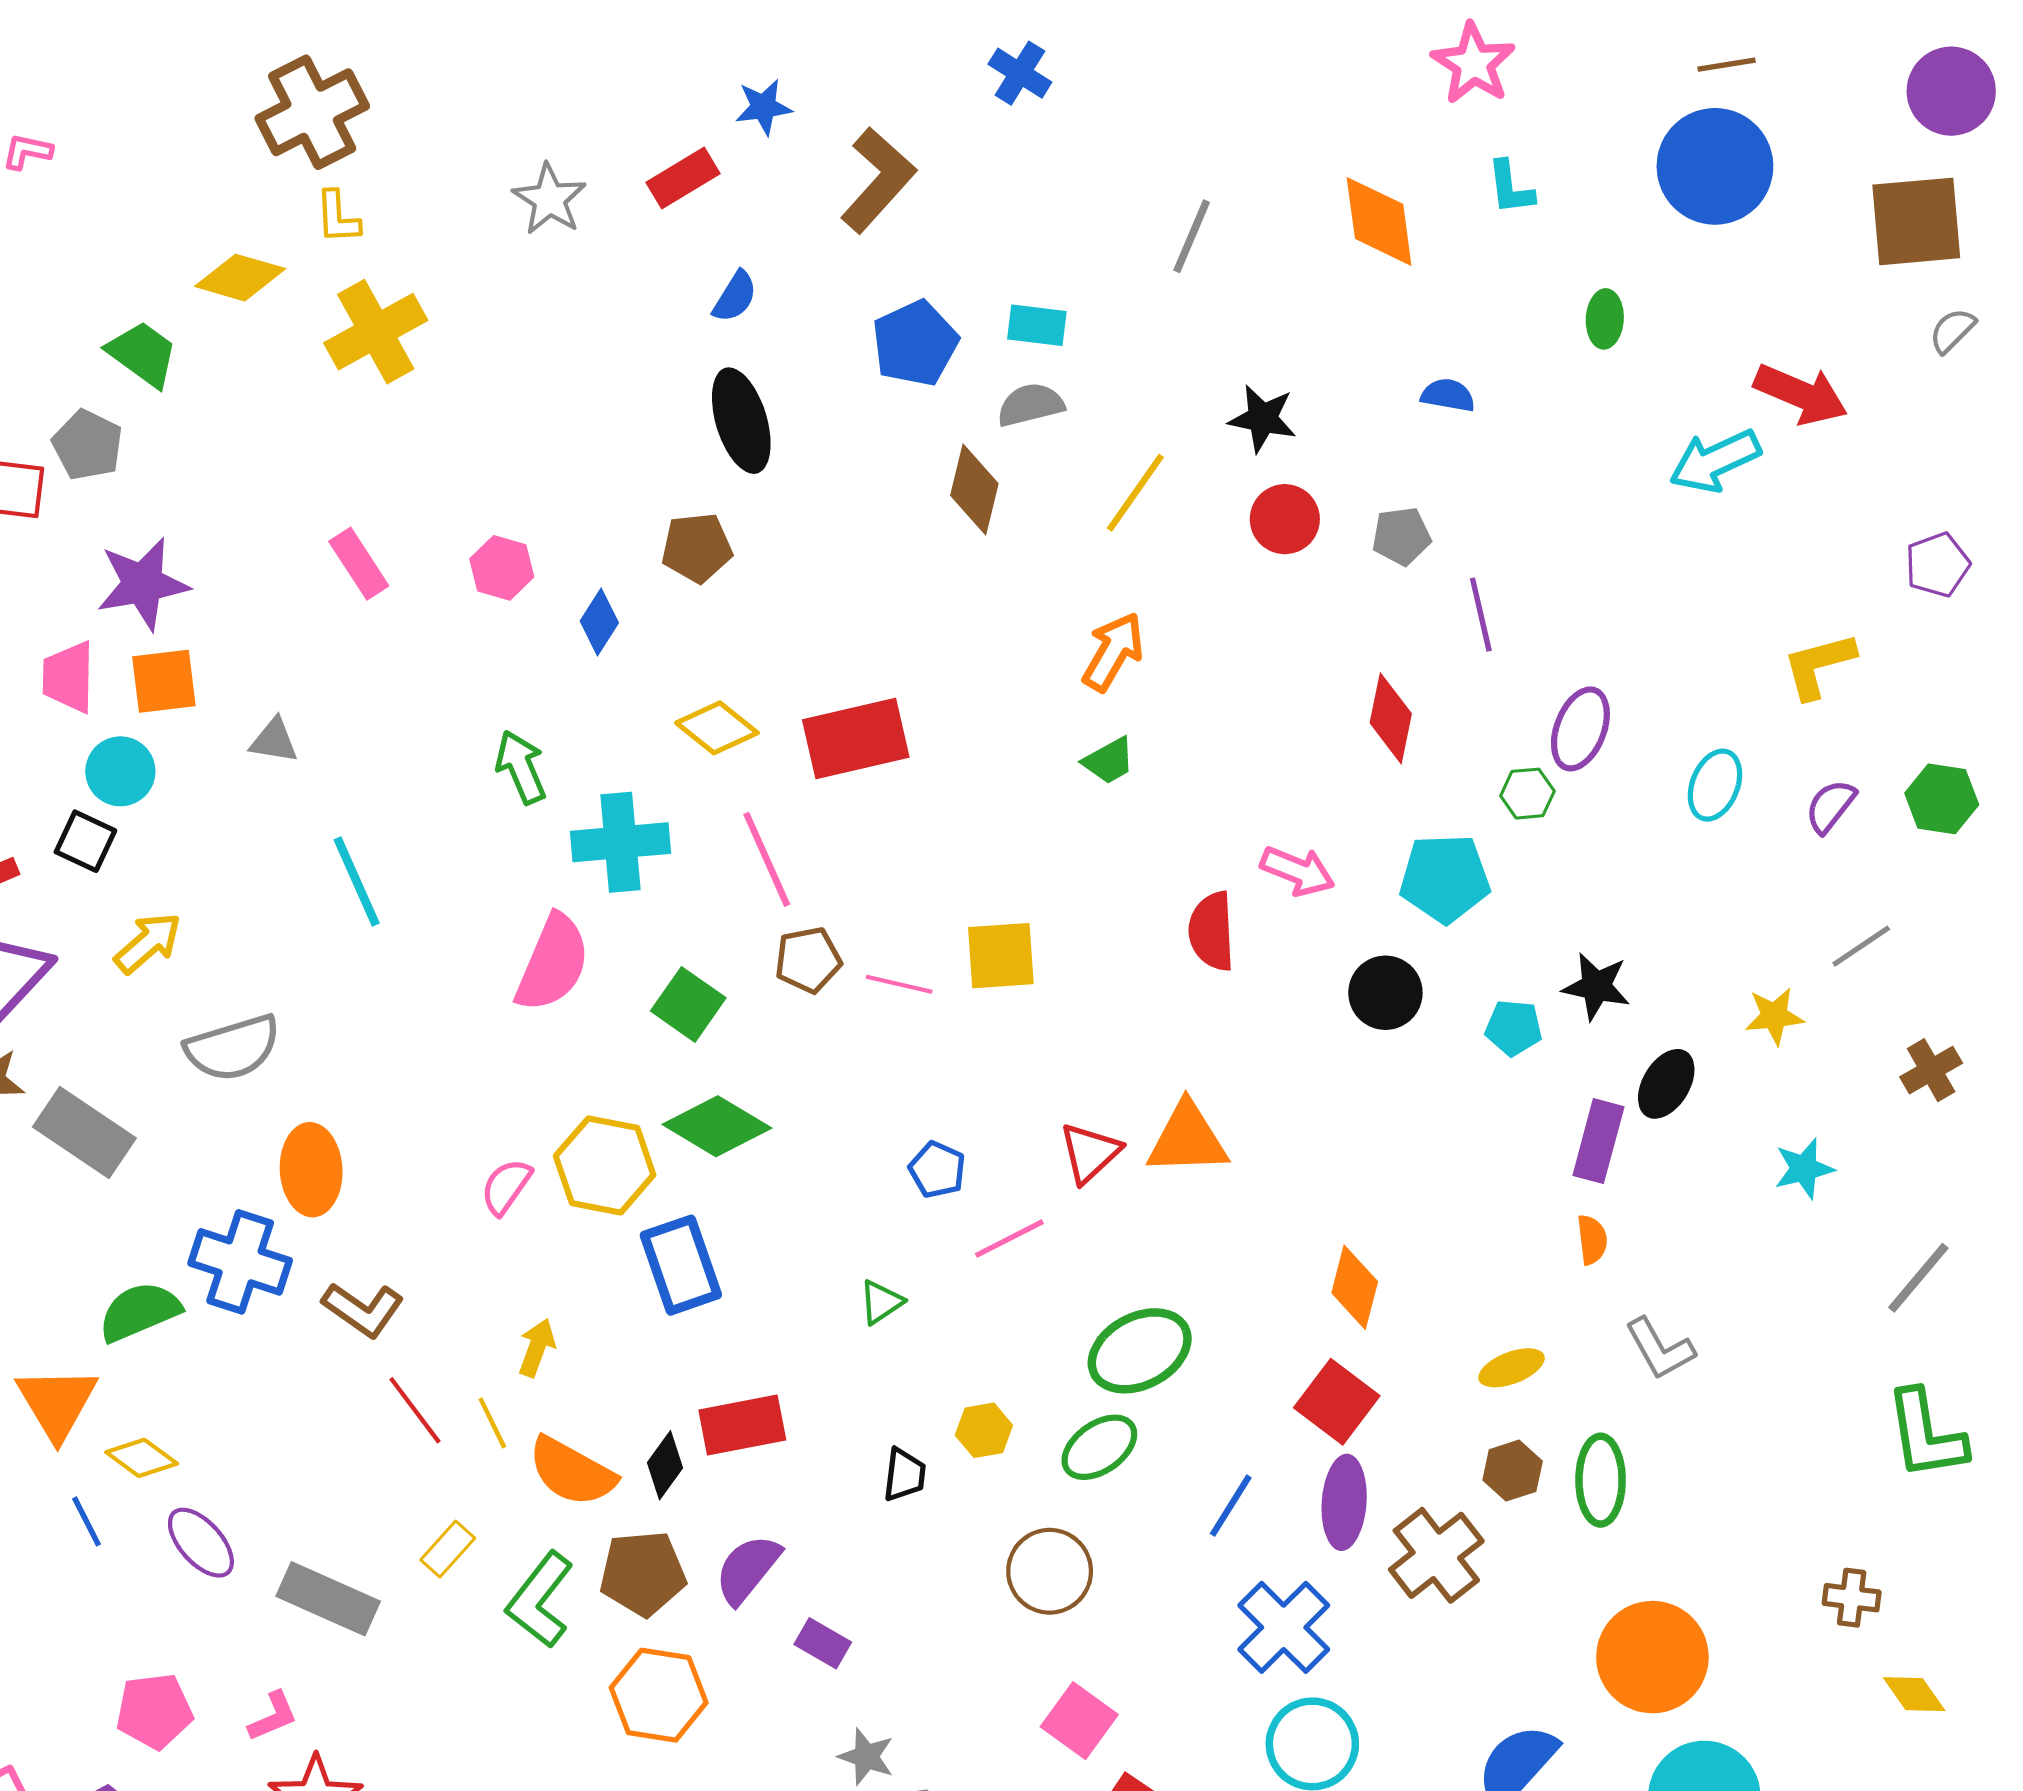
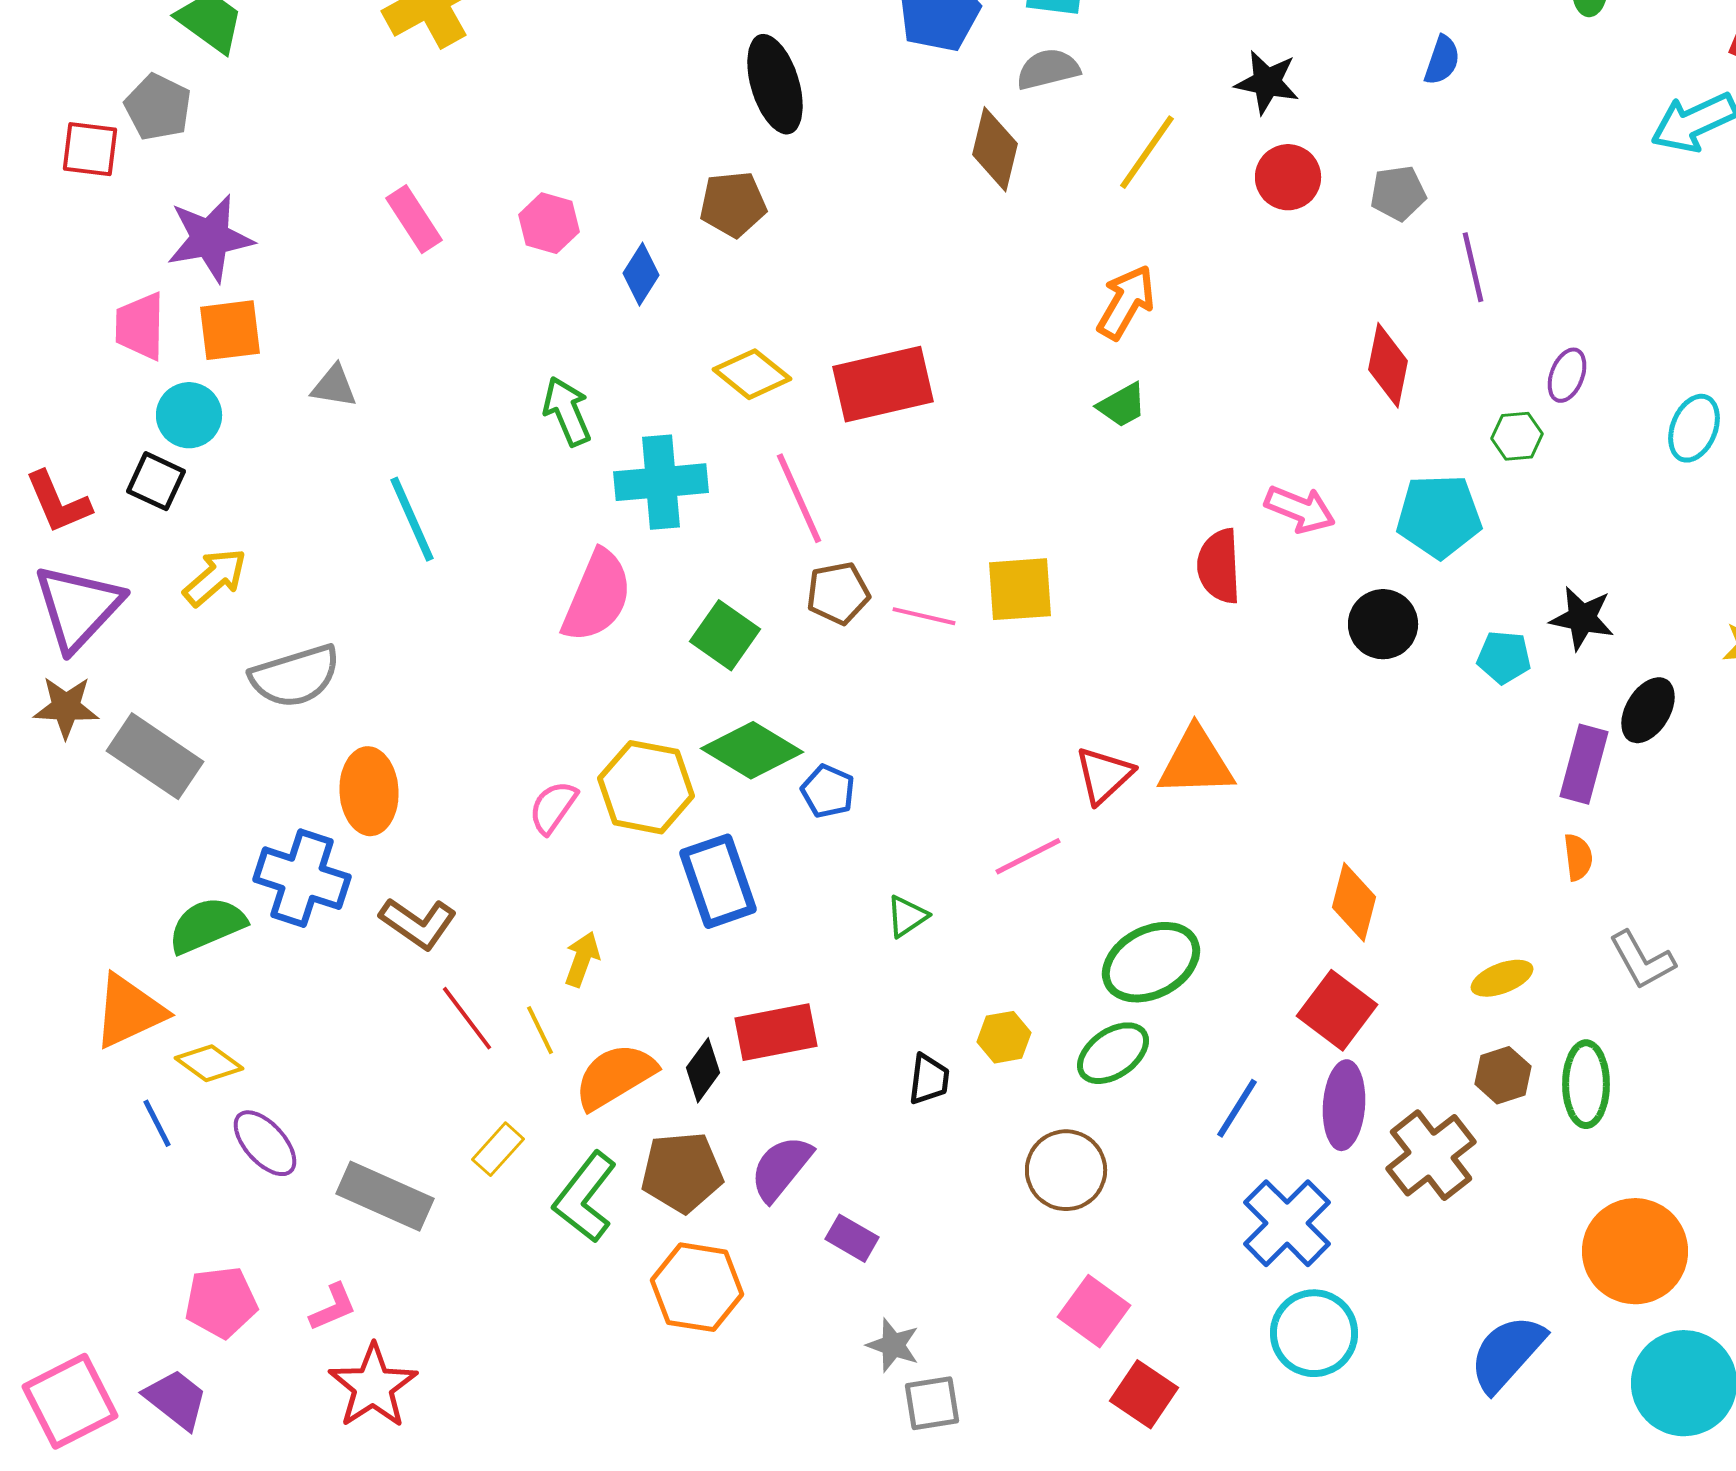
blue semicircle: (1448, 395) -> (1442, 60), turned 99
purple ellipse: (1580, 729) -> (1567, 375), size x0.7
blue pentagon: (937, 1170) -> (828, 791), moved
orange triangle: (57, 1403) -> (129, 1011), turned 36
orange semicircle: (572, 1472) -> (615, 1076), turned 120

